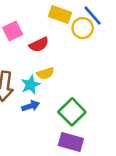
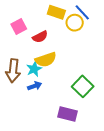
yellow semicircle: (45, 73) -> (46, 60), size x1.5
green square: (72, 112) -> (83, 86), moved

